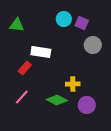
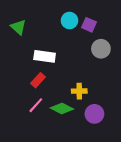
green triangle: (17, 25) -> (18, 27), turned 35
red rectangle: (25, 68) -> (38, 80), moved
pink line: (22, 97) -> (36, 105), moved

